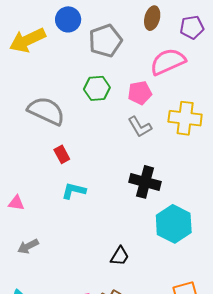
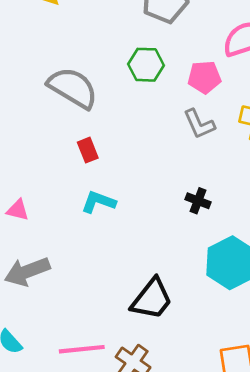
black cross: (145, 182) -> (198, 201), size x0.6
gray arrow: (28, 246) -> (27, 271), size x1.5
black trapezoid: (120, 256) -> (152, 299), size x1.6

